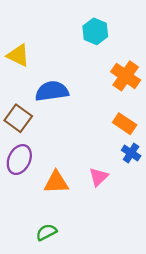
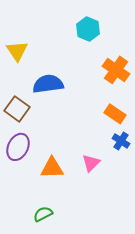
yellow triangle: (18, 55) -> (17, 51), turned 30

